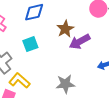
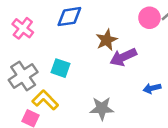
cyan square: (30, 44) -> (60, 68), moved, turned 35

